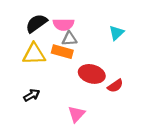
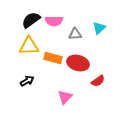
gray triangle: (69, 39) -> (75, 34), moved
orange rectangle: (62, 52) -> (53, 58), moved
red semicircle: (115, 86) -> (98, 81), moved

